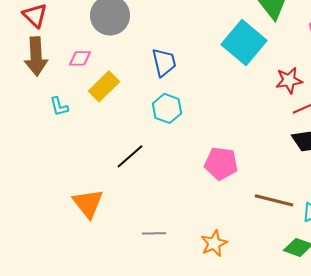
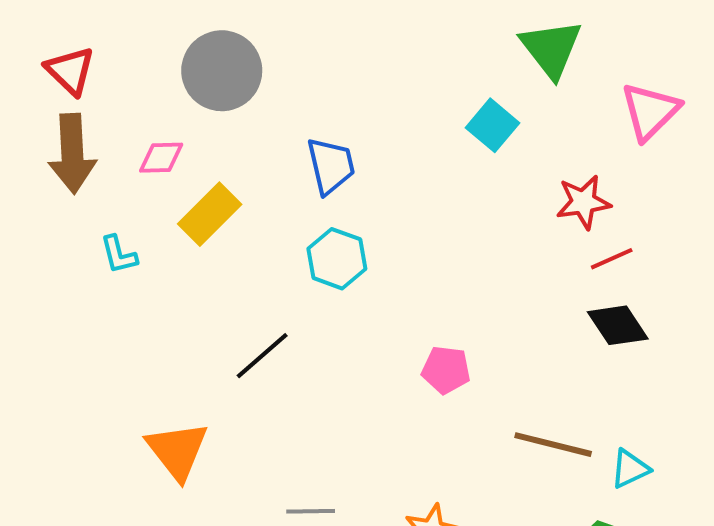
cyan square: (244, 42) -> (493, 125), size x0.6
pink pentagon: (221, 163) -> (446, 370), size x0.7

